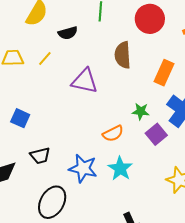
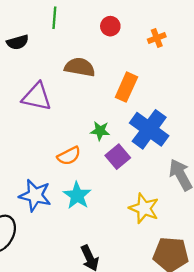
red circle: (150, 19) -> (110, 26), size x0.6
brown semicircle: (123, 55) -> (80, 67), turned 104

